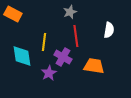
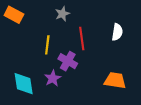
gray star: (70, 12) -> (62, 14), moved
cyan diamond: (22, 56) -> (24, 84), moved
orange trapezoid: (94, 66) -> (115, 80), moved

